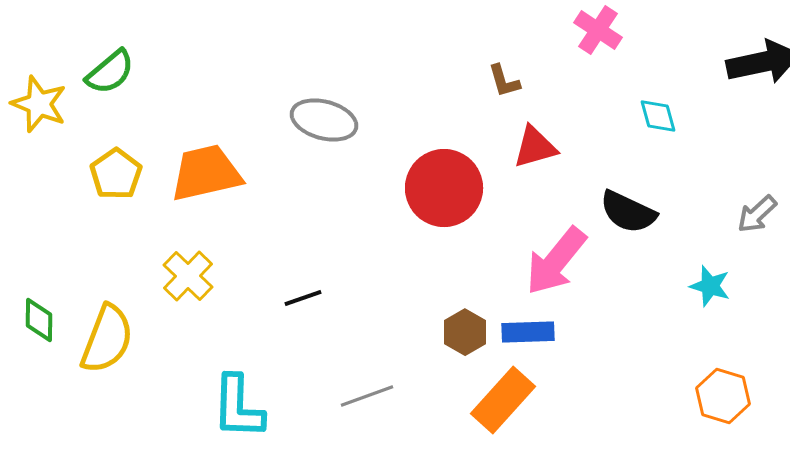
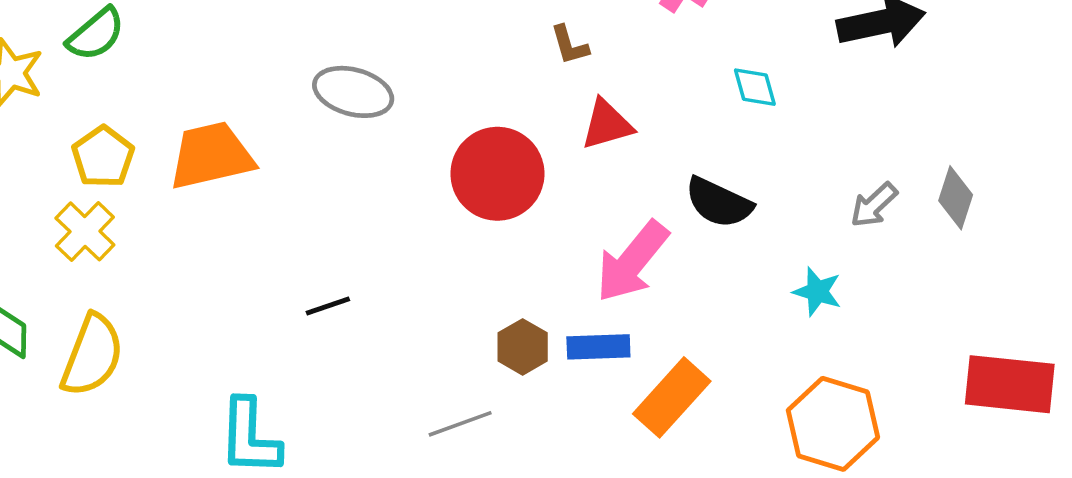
yellow cross: (188, 276) -> (85, 231), moved
gray line: (367, 396) -> (460, 424), moved
orange hexagon: (723, 396) -> (833, 424), size x1.4
orange rectangle: (503, 400) -> (672, 397), moved

